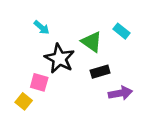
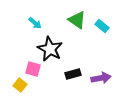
green triangle: (92, 42) -> (77, 20), moved
black rectangle: (100, 72) -> (73, 74), moved

